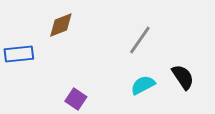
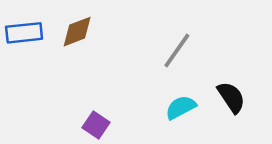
blue rectangle: (19, 54) -> (24, 33), moved

